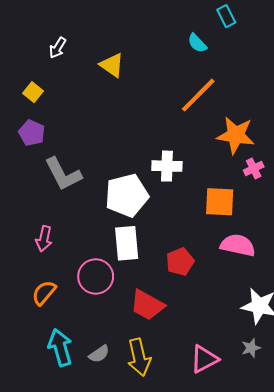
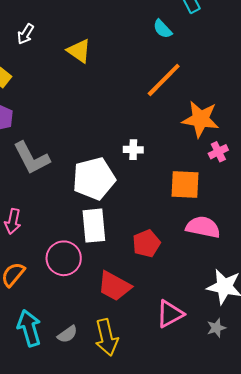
white cross: (167, 166) -> (133, 150), size x0.7
pink triangle: (204, 359) -> (170, 314), moved

